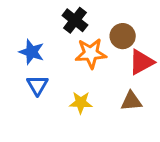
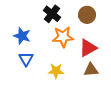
brown circle: (123, 36) -> (87, 15), moved
red triangle: (141, 62) -> (88, 48), moved

